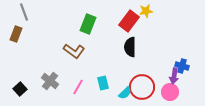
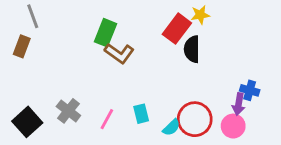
green rectangle: (88, 24) -> (106, 33), moved
black semicircle: (130, 47) -> (192, 49), moved
brown L-shape: (74, 51) -> (119, 53), moved
black square: (20, 89) -> (27, 122), size x1.5

